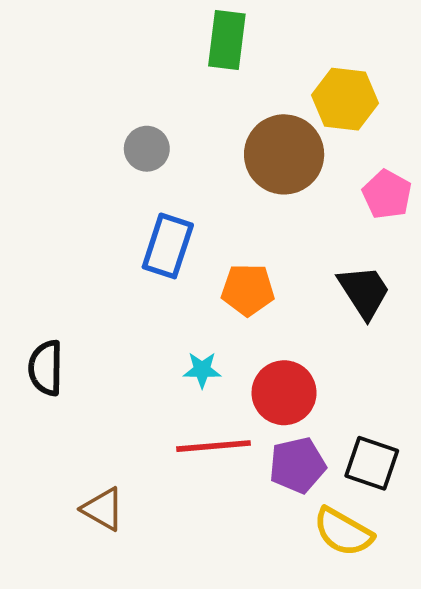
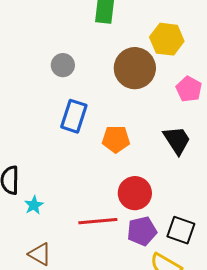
cyan star: (202, 370) -> (34, 205), moved, turned -30

